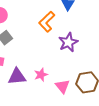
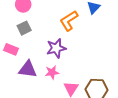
purple star: (68, 42) -> (56, 48), moved

